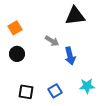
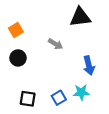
blue arrow: (70, 56) -> (89, 65), moved
cyan star: (87, 86) -> (81, 92), moved

